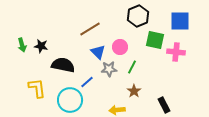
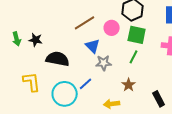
green square: (155, 40) -> (137, 35), moved
pink circle: (120, 47) -> (112, 28), moved
green line: (132, 67) -> (134, 57), moved
blue line: (87, 82) -> (86, 84), moved

